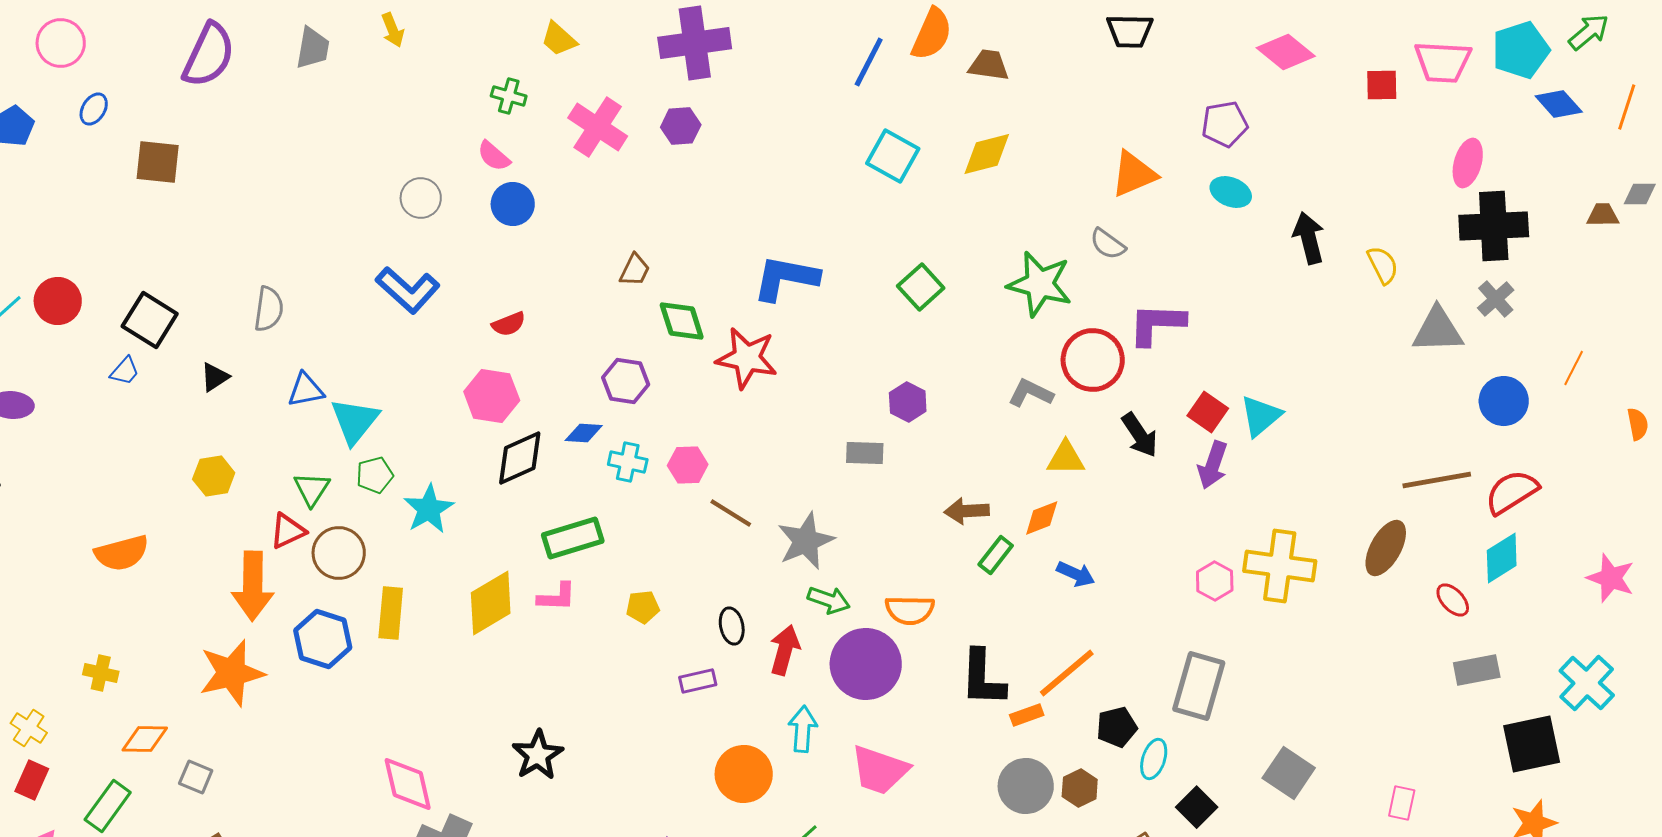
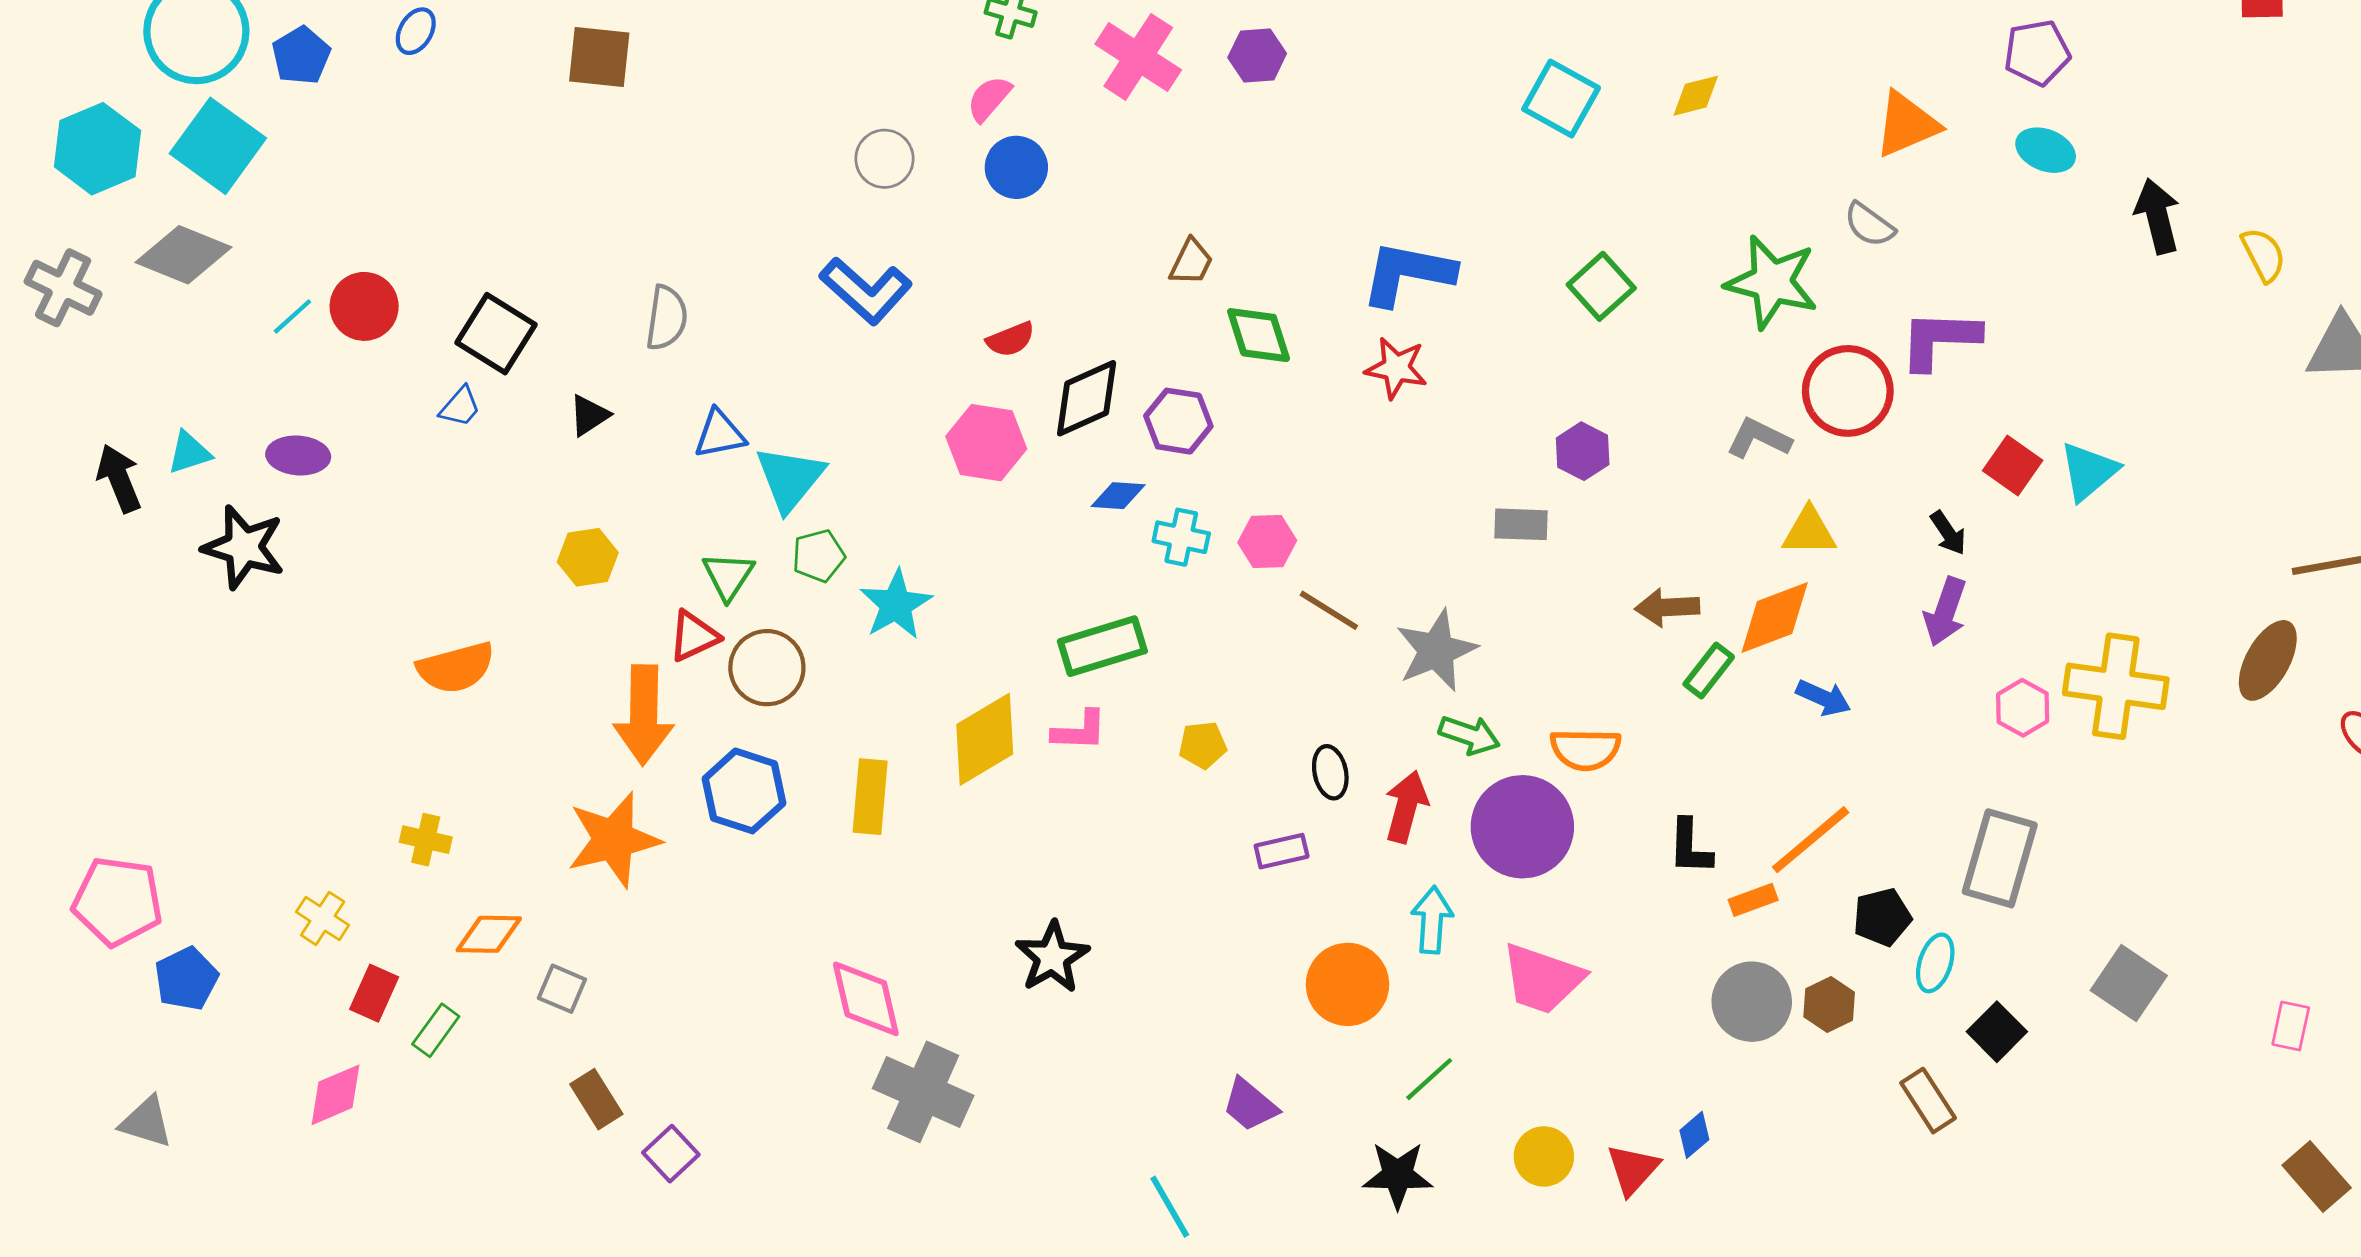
yellow diamond: (987, 154) -> (1696, 96), size x0.7
pink semicircle: (494, 156) -> (989, 99), turned 90
brown square: (158, 162) -> (599, 57), moved
red star: (747, 358) -> (1396, 368), moved, size x0.7
black arrow: (1140, 435) -> (1948, 533), moved, size x0.7
black diamond: (520, 458) -> (1087, 398), moved
purple arrow: (1213, 465) -> (1945, 612), moved
orange diamond: (1042, 518) -> (1775, 617), size x1.5
yellow rectangle: (391, 613) -> (870, 797), moved
black L-shape: (983, 678) -> (1690, 847), size x0.7
red rectangle: (32, 780) -> (374, 993), moved
green rectangle: (108, 806) -> (436, 1030), size x0.7

